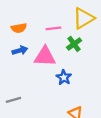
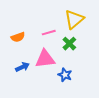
blue arrow: (20, 50) -> (22, 67), moved

